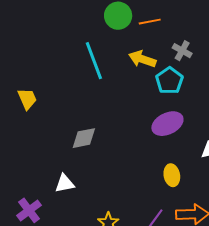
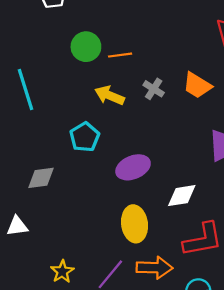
cyan line: (94, 61) -> (25, 89), moved
cyan pentagon: (169, 81) -> (85, 137), moved
yellow ellipse: (172, 175) -> (135, 224), size x1.5

